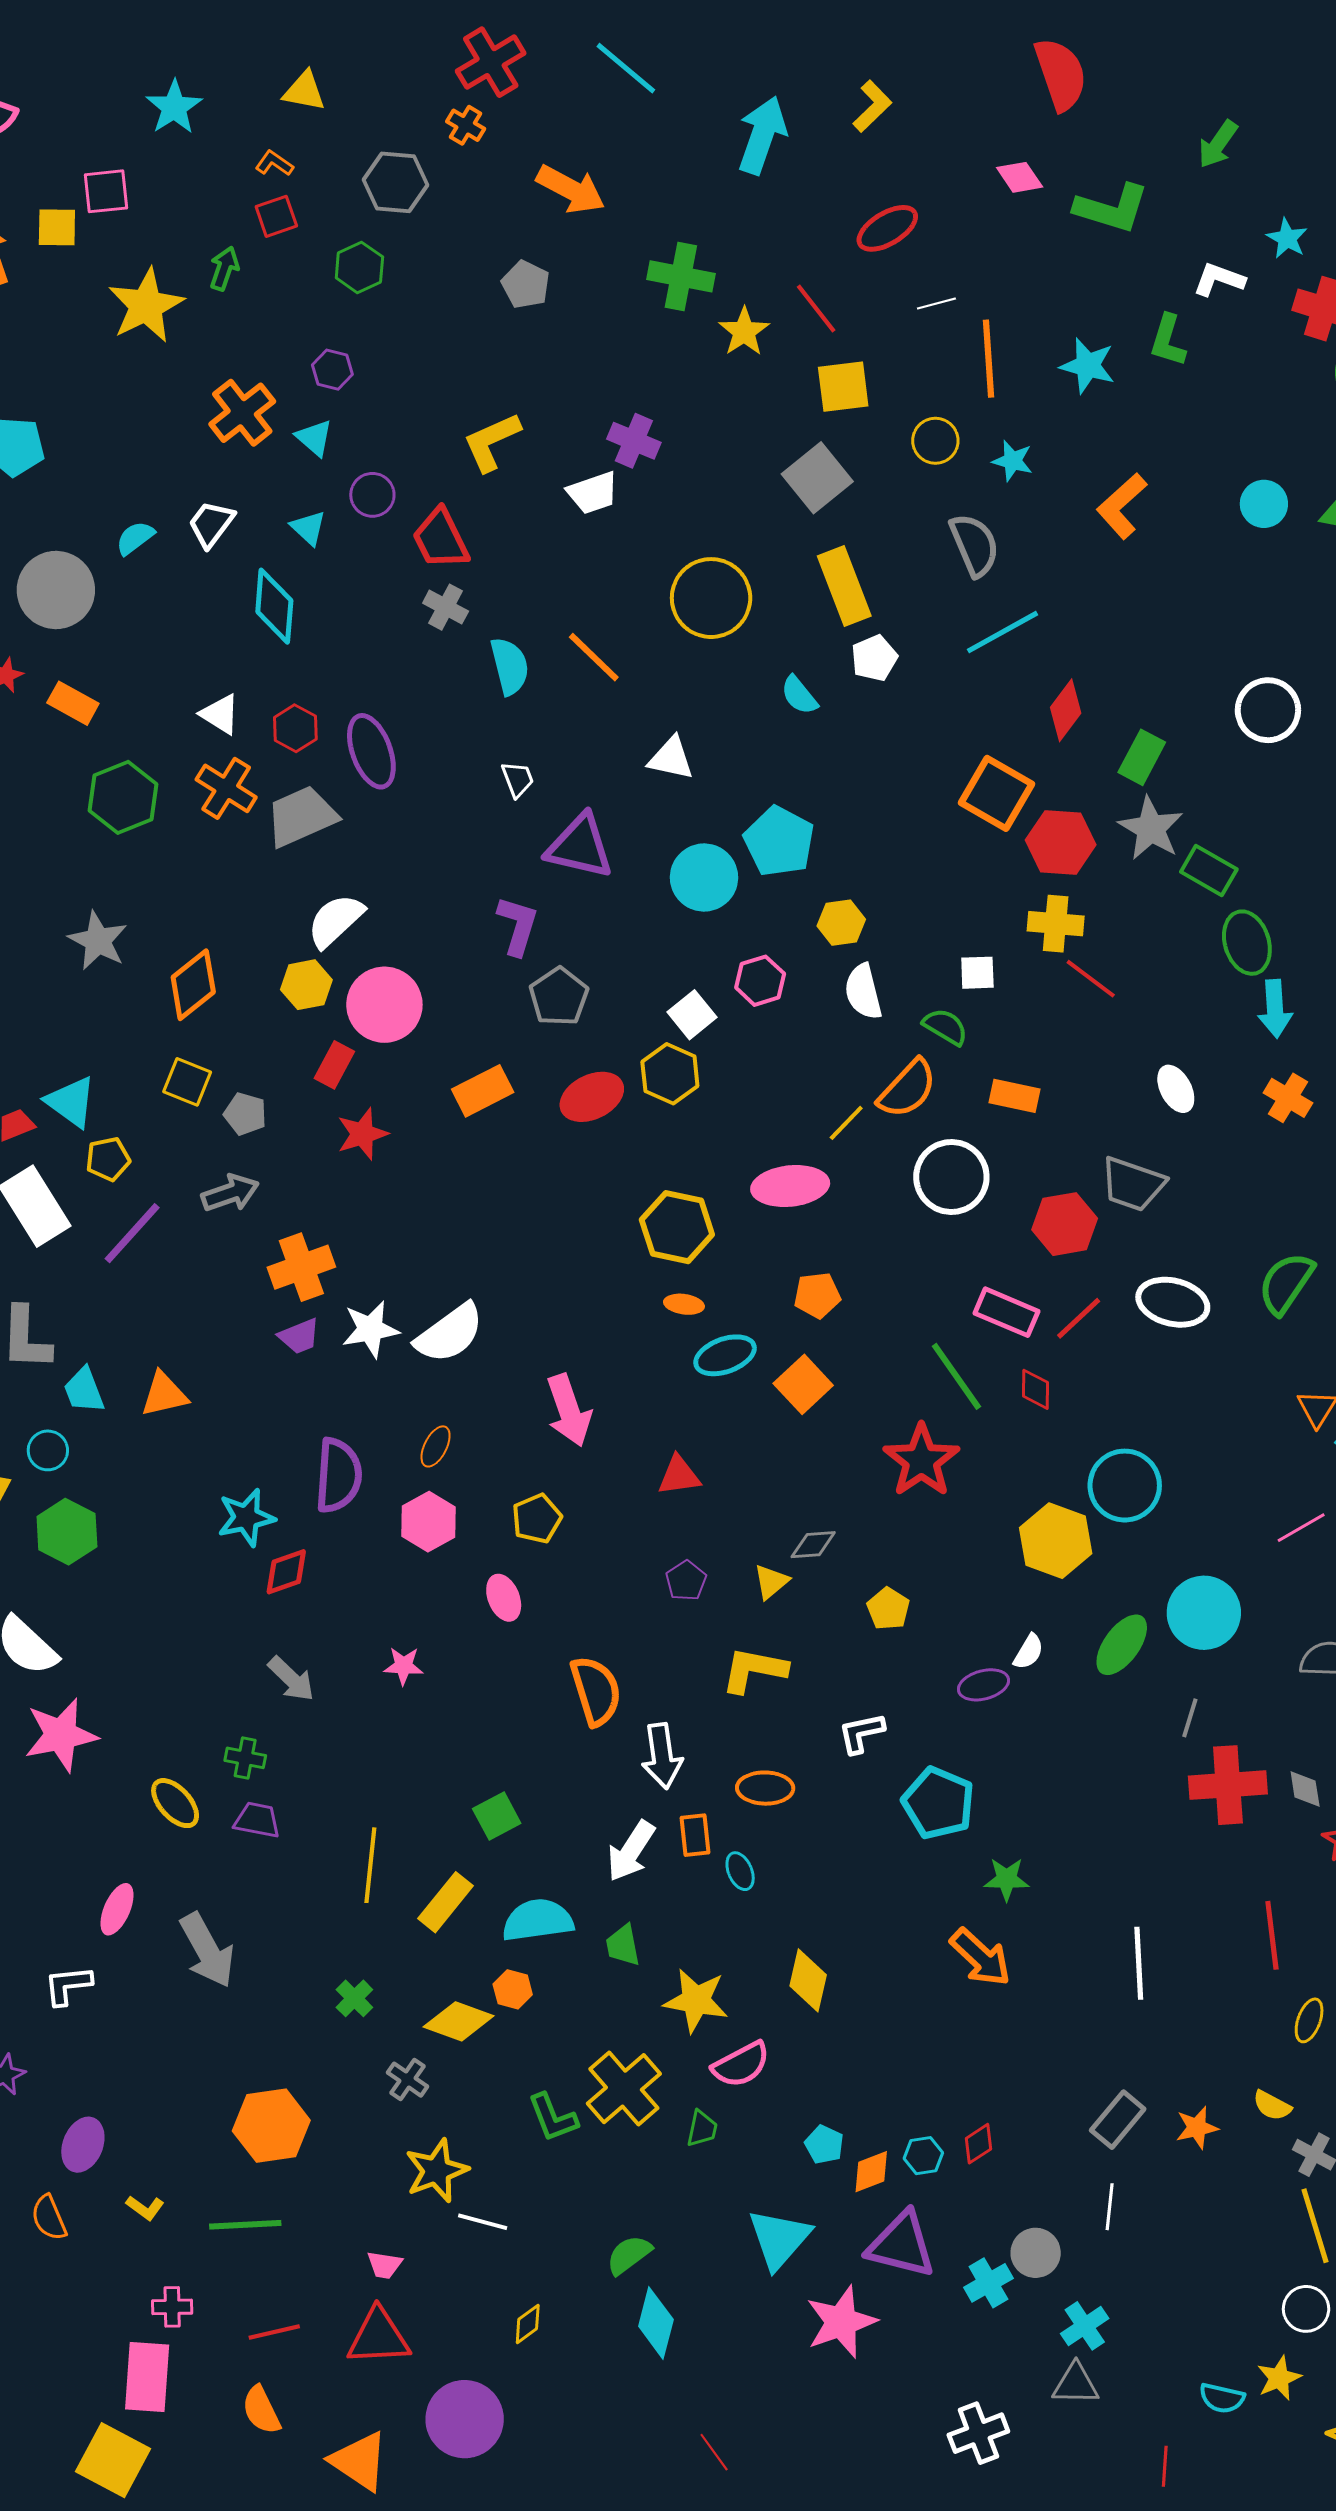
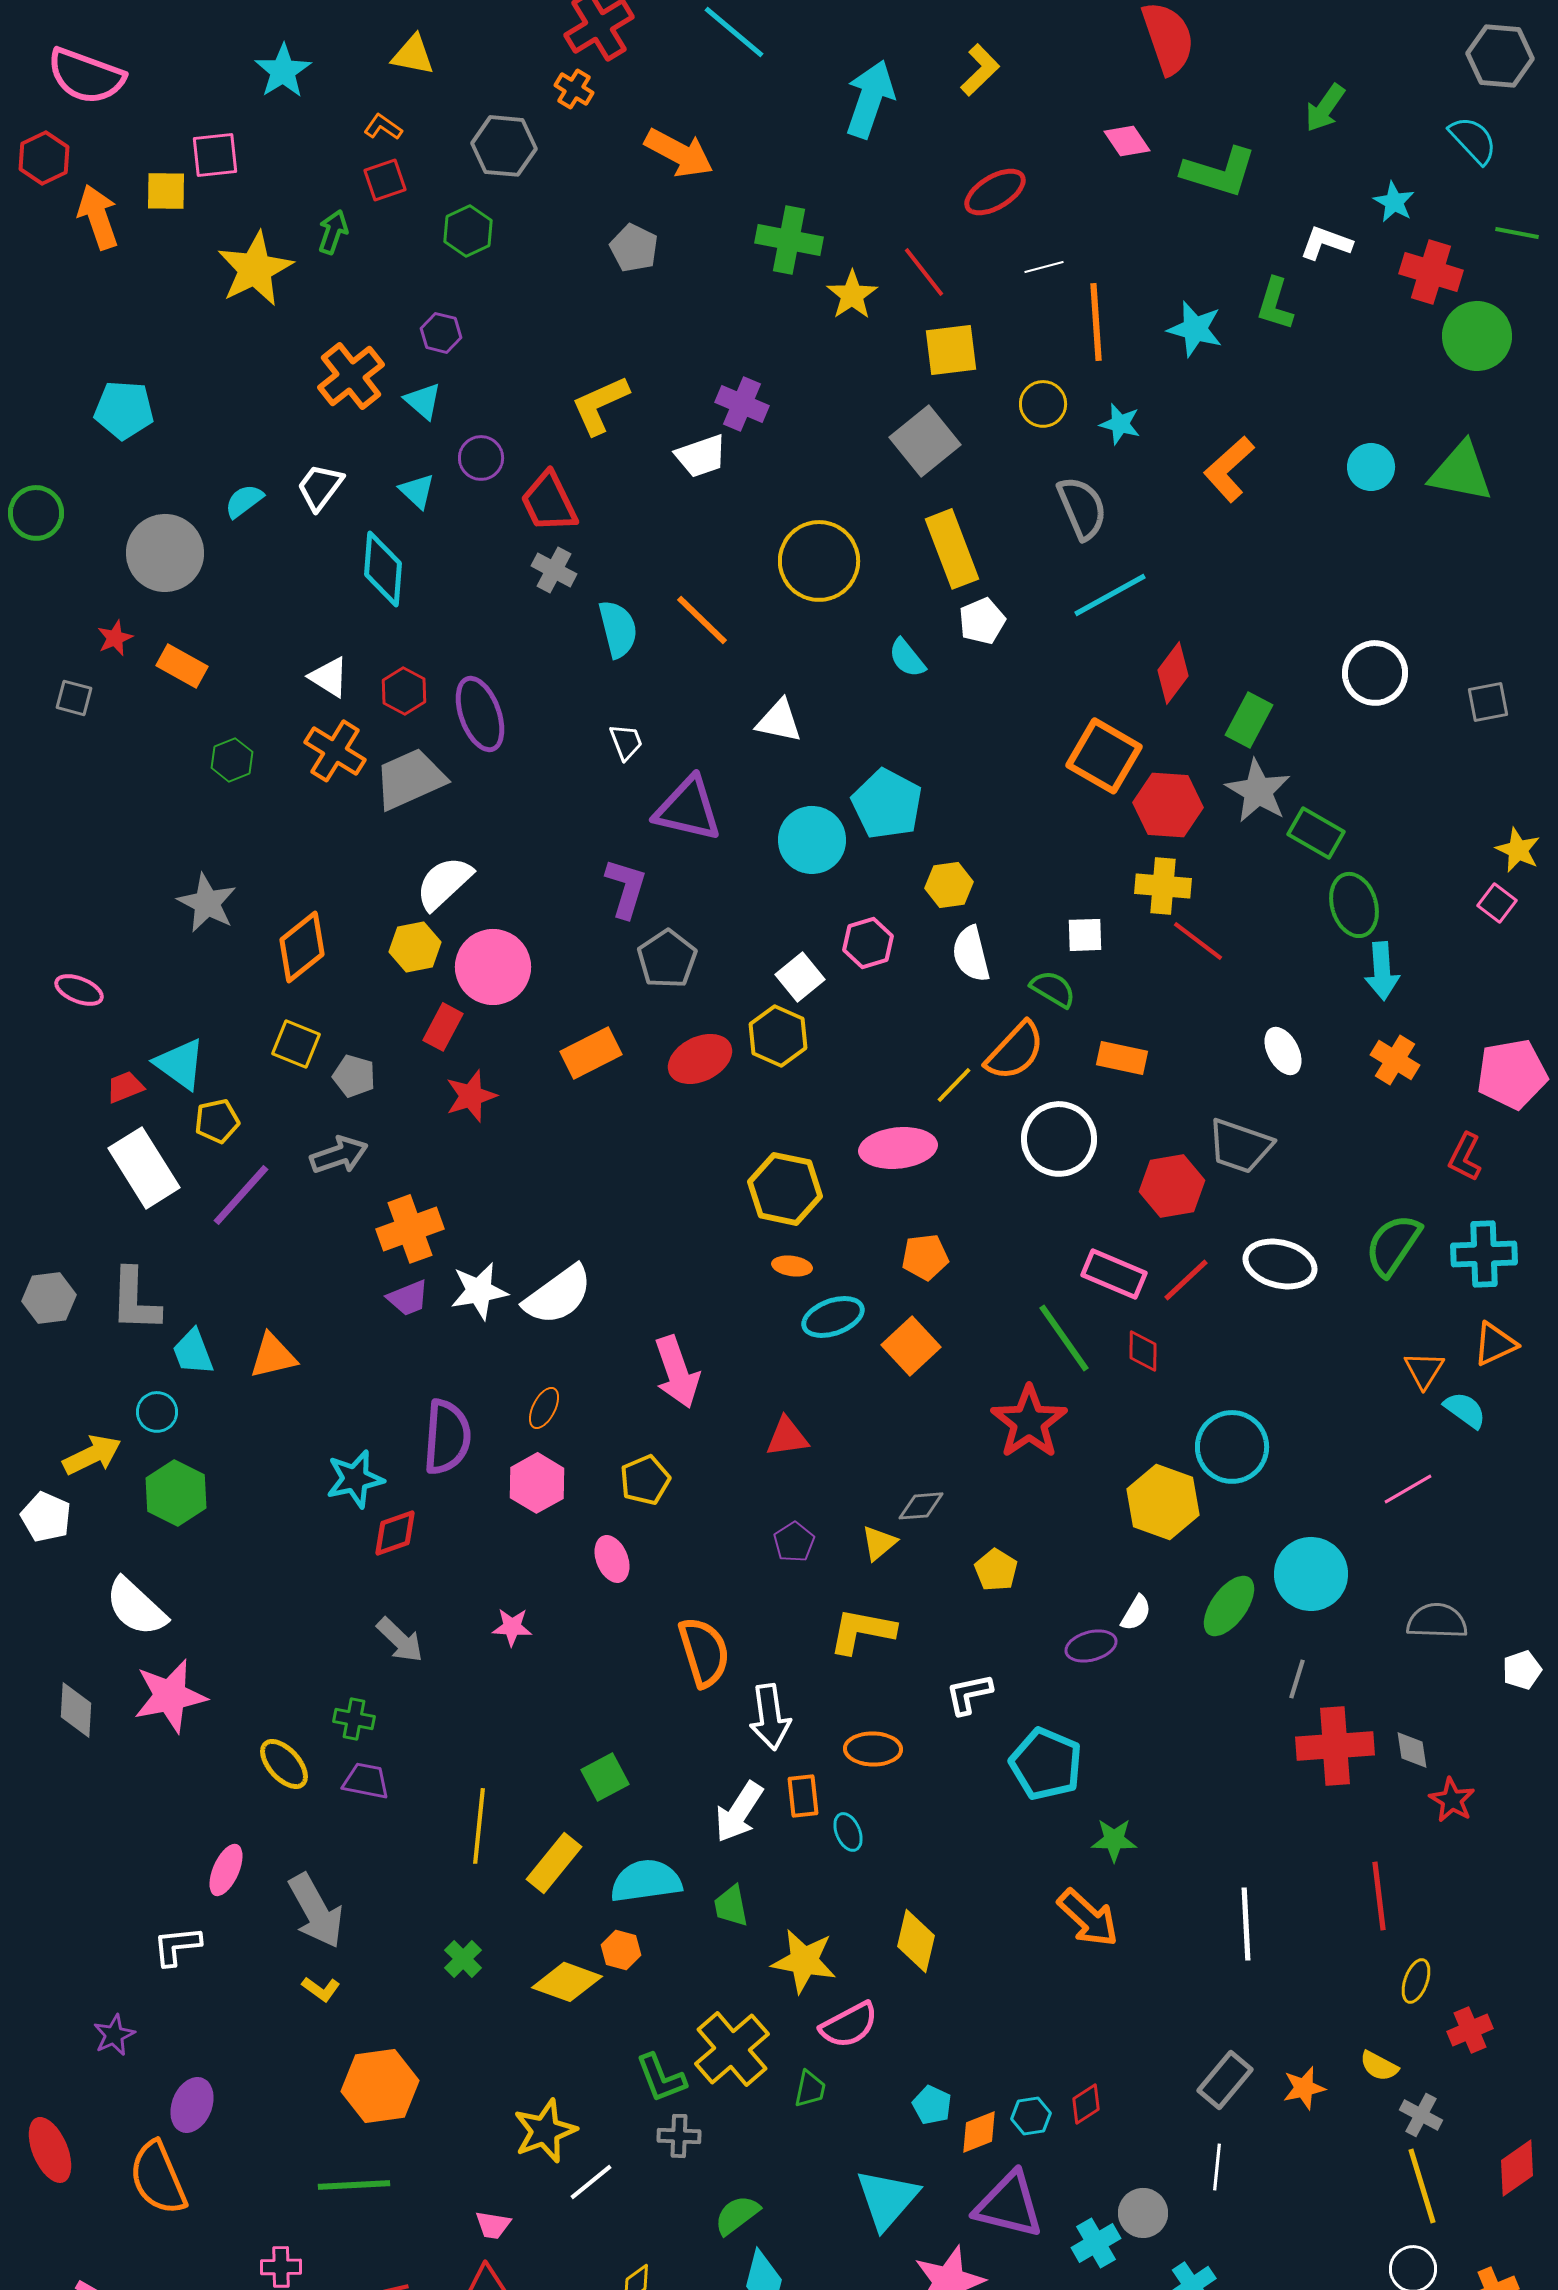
green hexagon: (123, 797) -> (232, 760), size x0.6
gray cross: (407, 2080) -> (679, 2136), moved, turned -33
yellow L-shape: (145, 2208) -> (321, 1989), moved
orange semicircle: (49, 2218) -> (158, 2178), size x1.6
white line: (483, 2222) -> (591, 2182), turned -54

